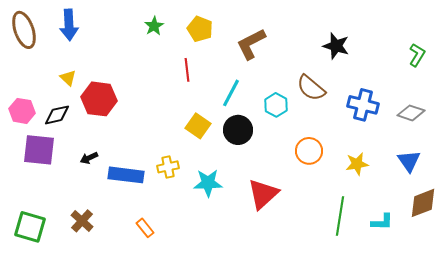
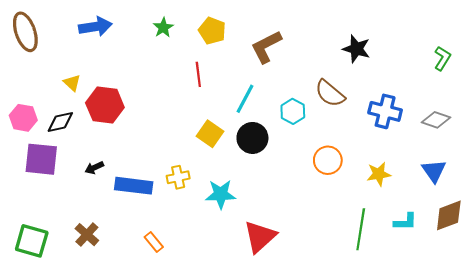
blue arrow: (69, 25) -> (95, 27), moved, turned -96
red triangle: (263, 194) -> (260, 237), moved
cyan L-shape: (382, 222) -> (405, 222), moved

